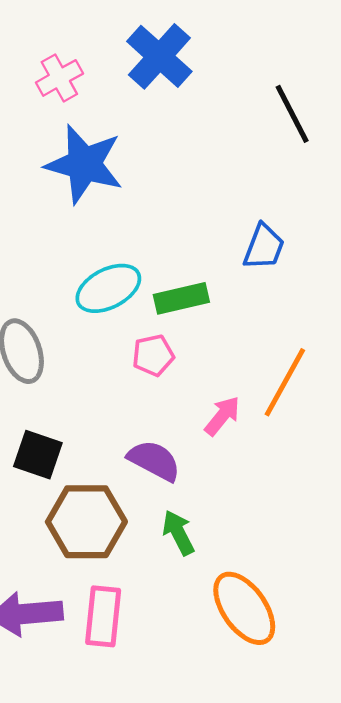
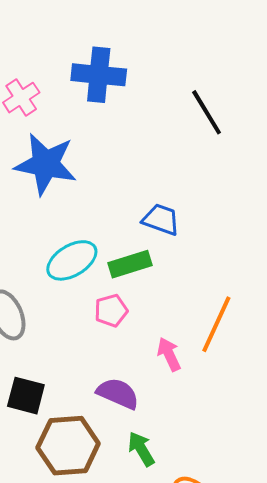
blue cross: (159, 56) -> (99, 75), turned -32
blue trapezoid: (264, 247) -> (161, 219), moved, turned -87
pink arrow: (222, 416) -> (169, 354), turned -60

